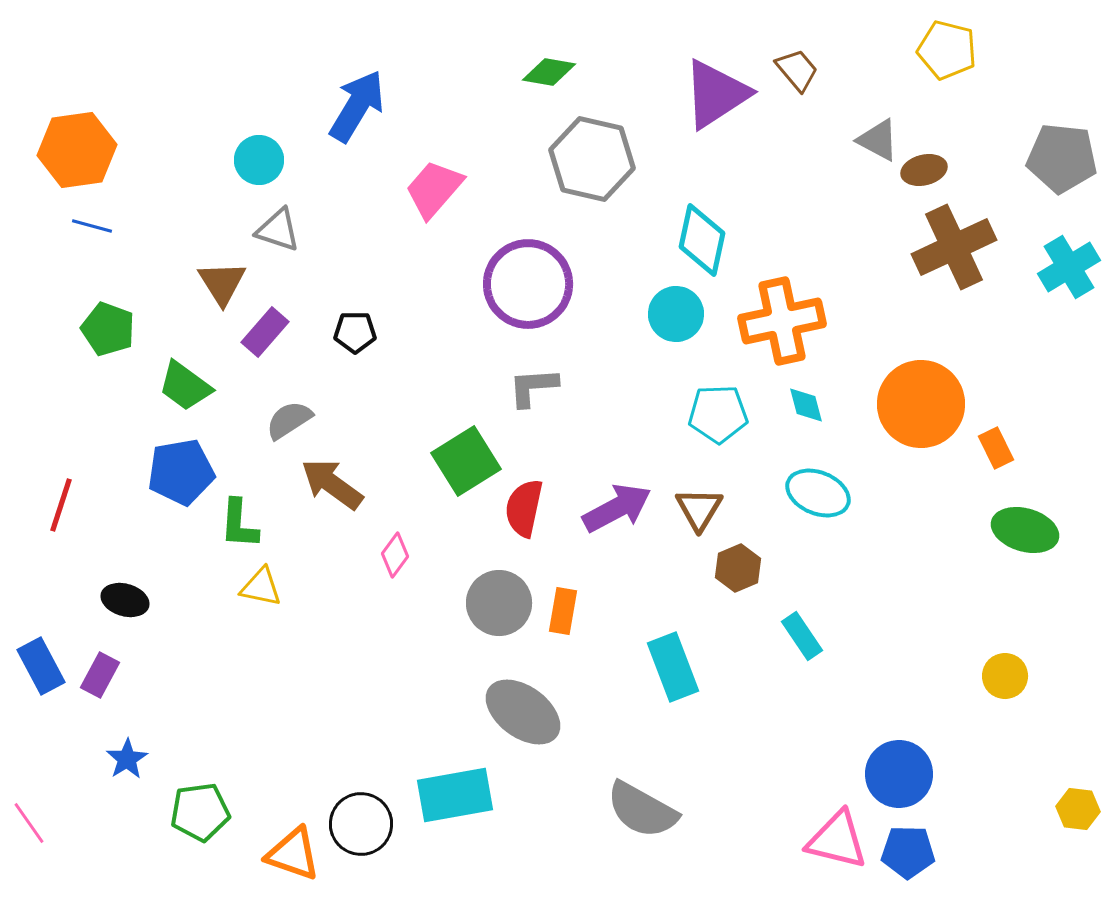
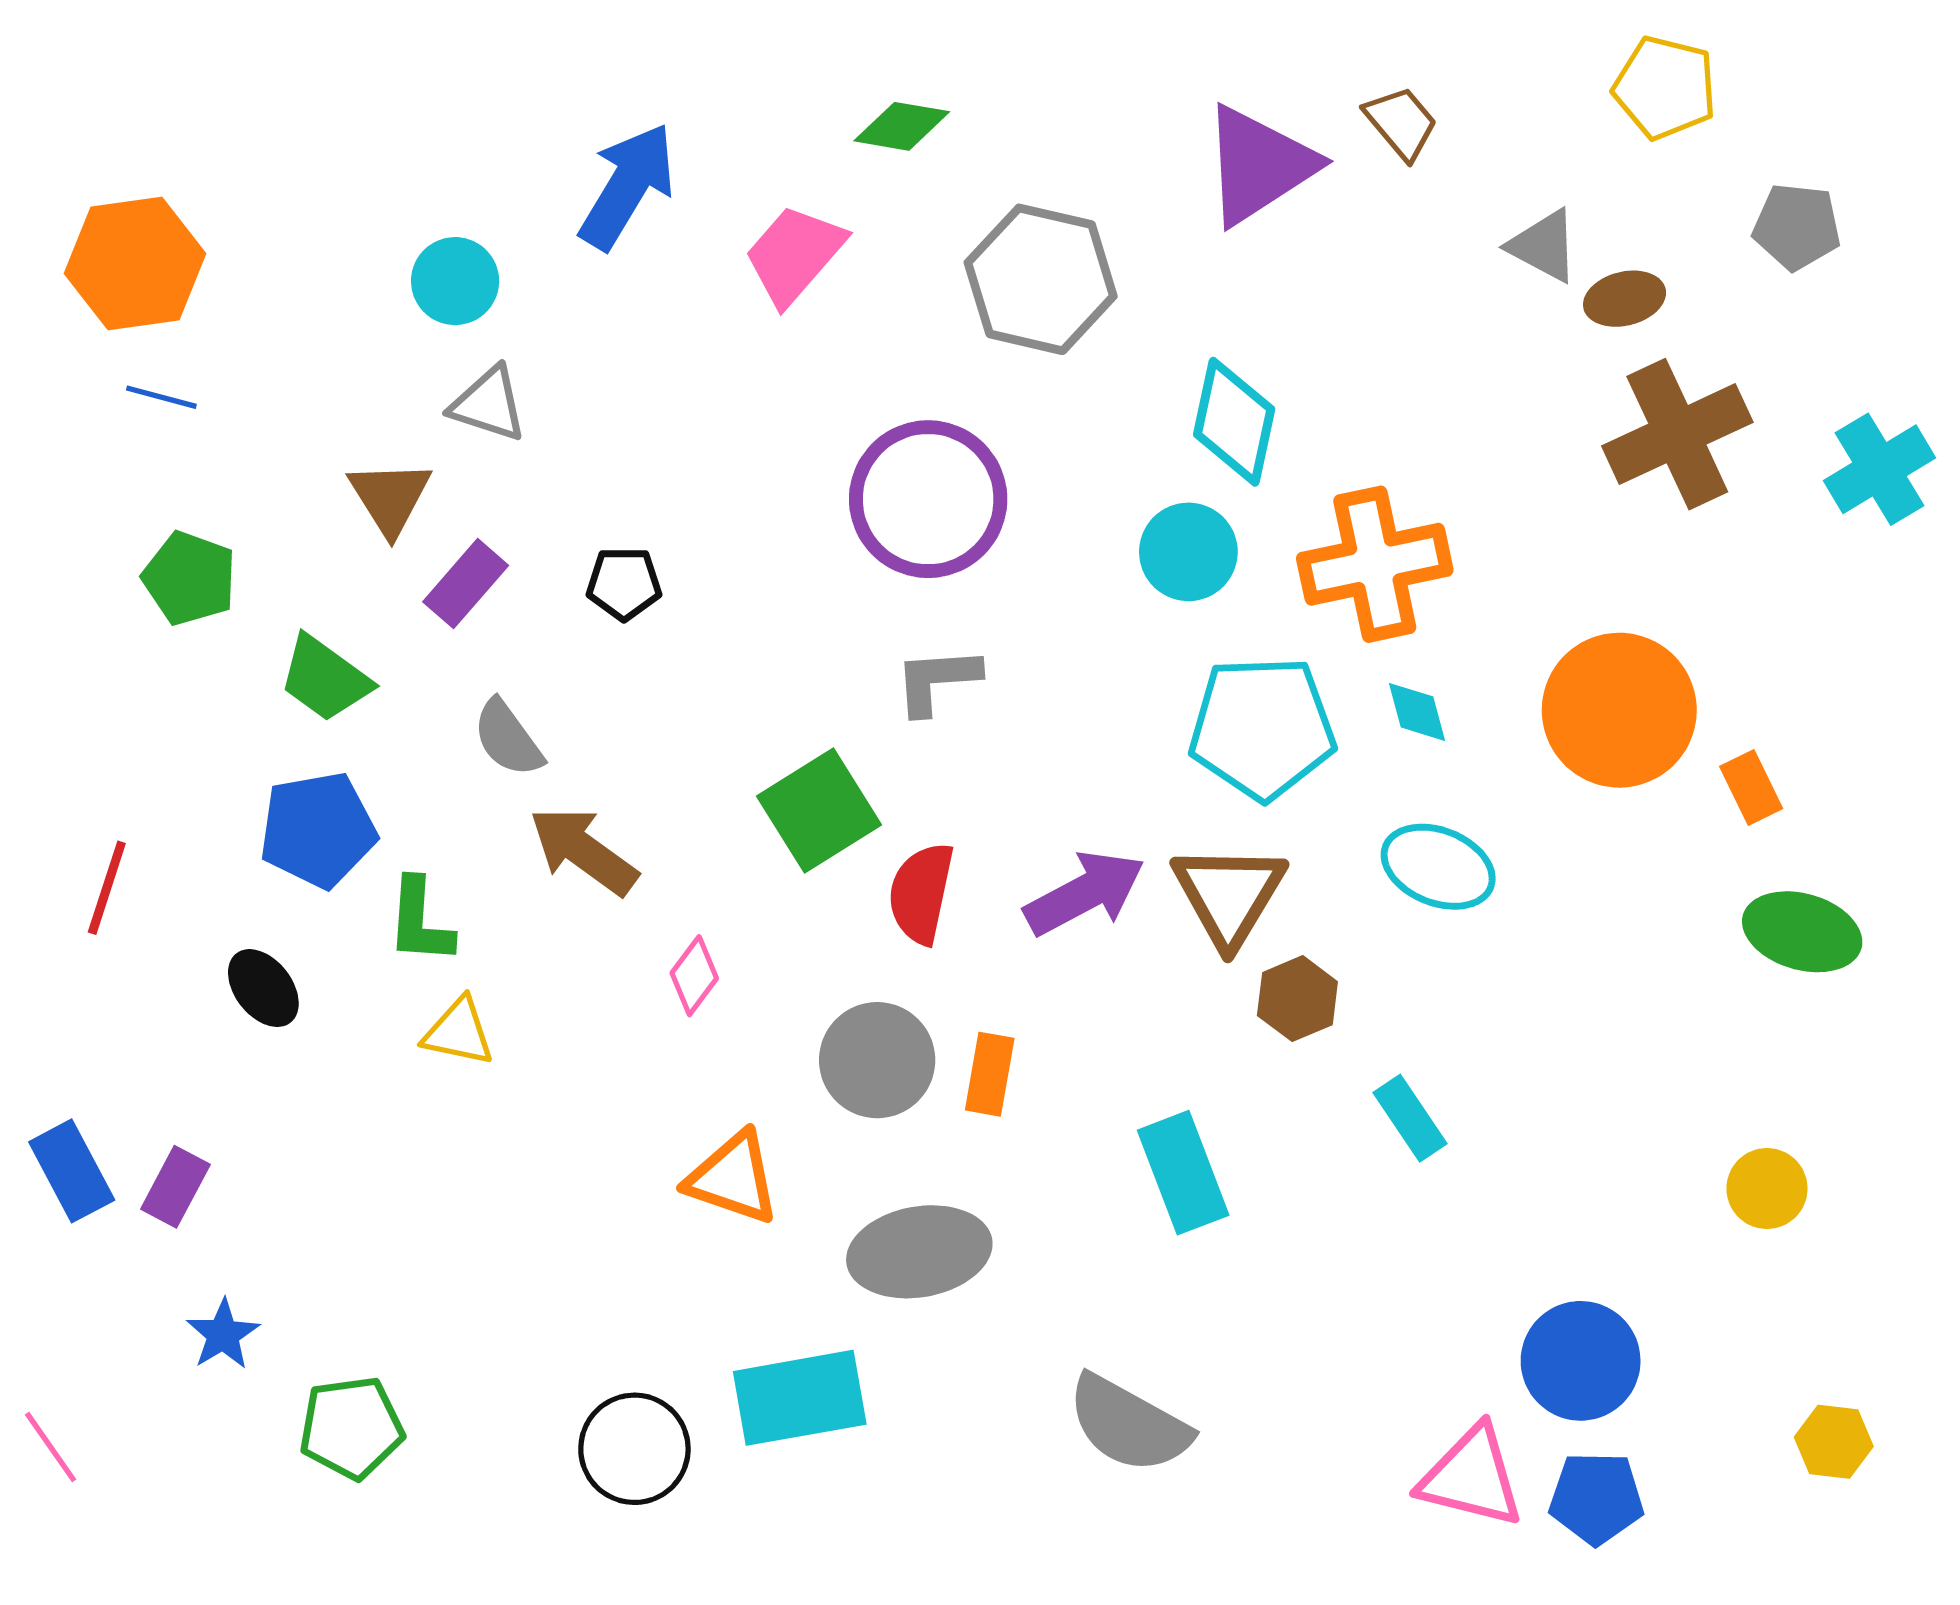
green diamond: (549, 72) -> (902, 126), moved
gray pentagon: (1062, 158) -> (1797, 227), moved, size x0.7
pink trapezoid: (434, 189) -> (794, 255), moved
cyan pentagon: (718, 414) -> (1262, 728), size x1.4
gray semicircle: (289, 420) -> (508, 738), turned -93
brown triangle: (699, 509) -> (1229, 895), size x1.4
black ellipse: (125, 600) -> (263, 988), moved, turned 36
gray ellipse: (523, 712) -> (919, 1252), turned -46
yellow hexagon: (1078, 809) -> (1834, 1442), moved
orange triangle: (293, 854) -> (733, 1178), moved

